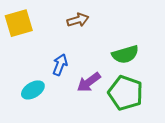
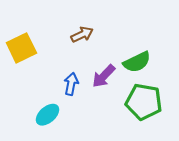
purple arrow: (89, 82) -> (104, 76), moved

